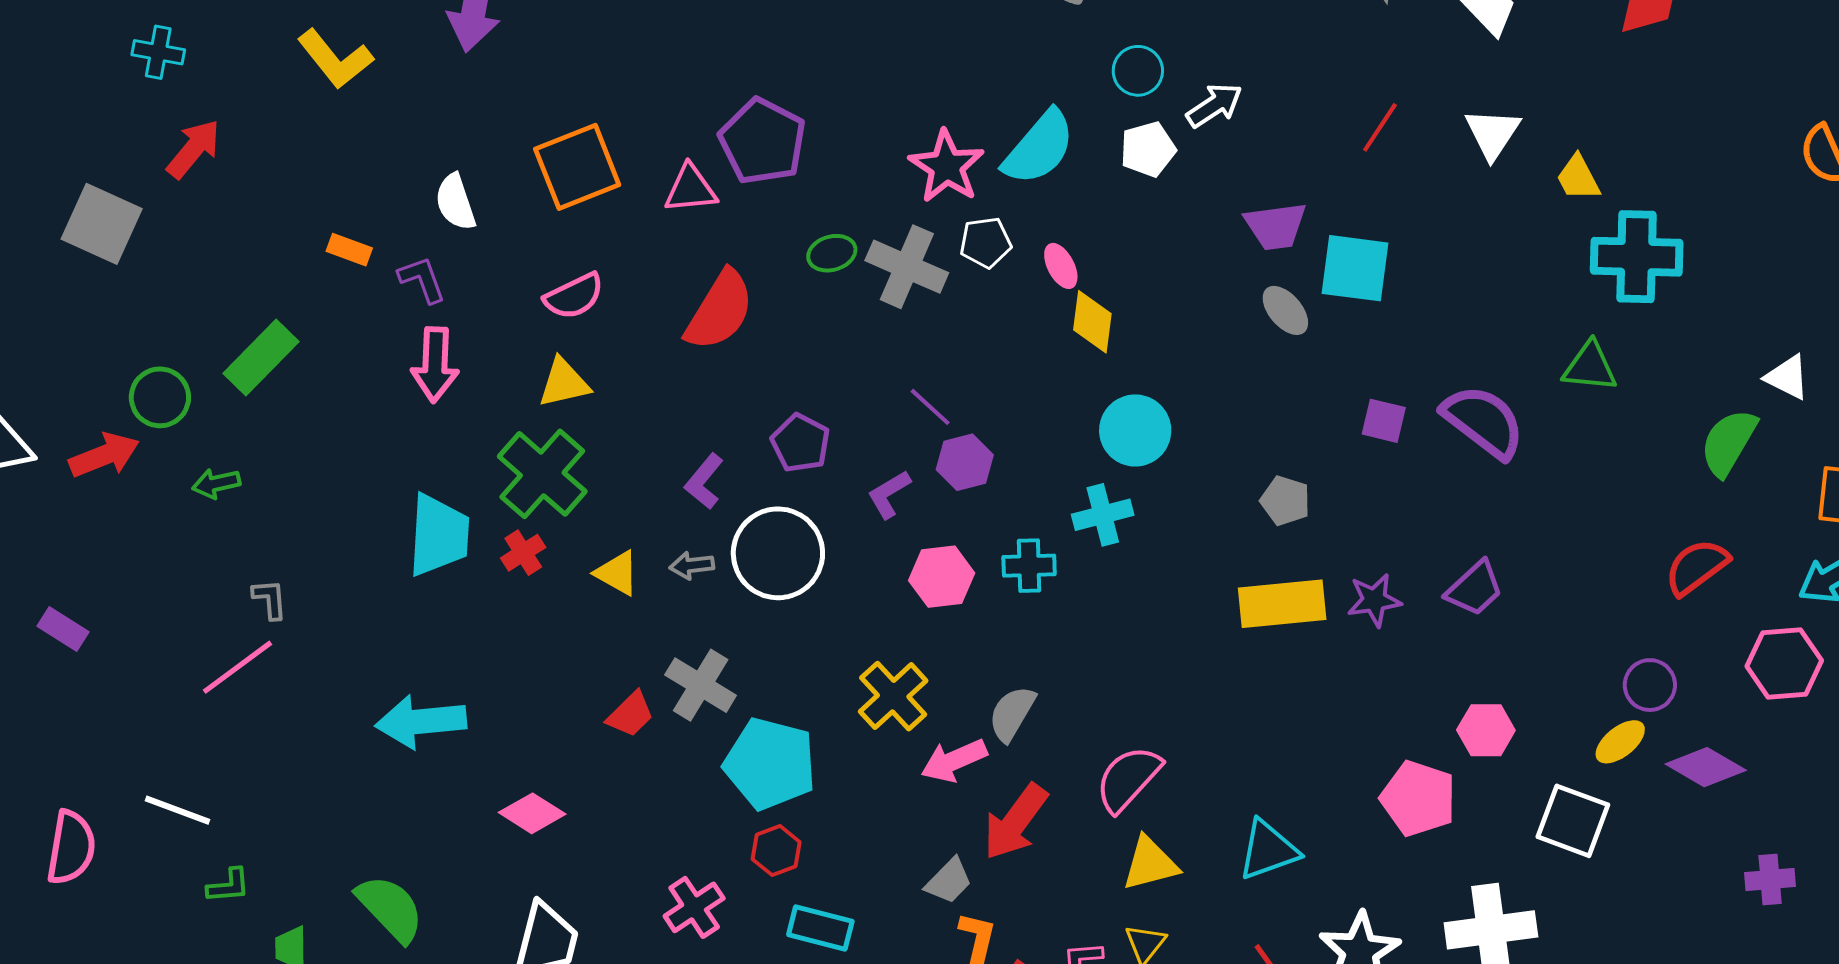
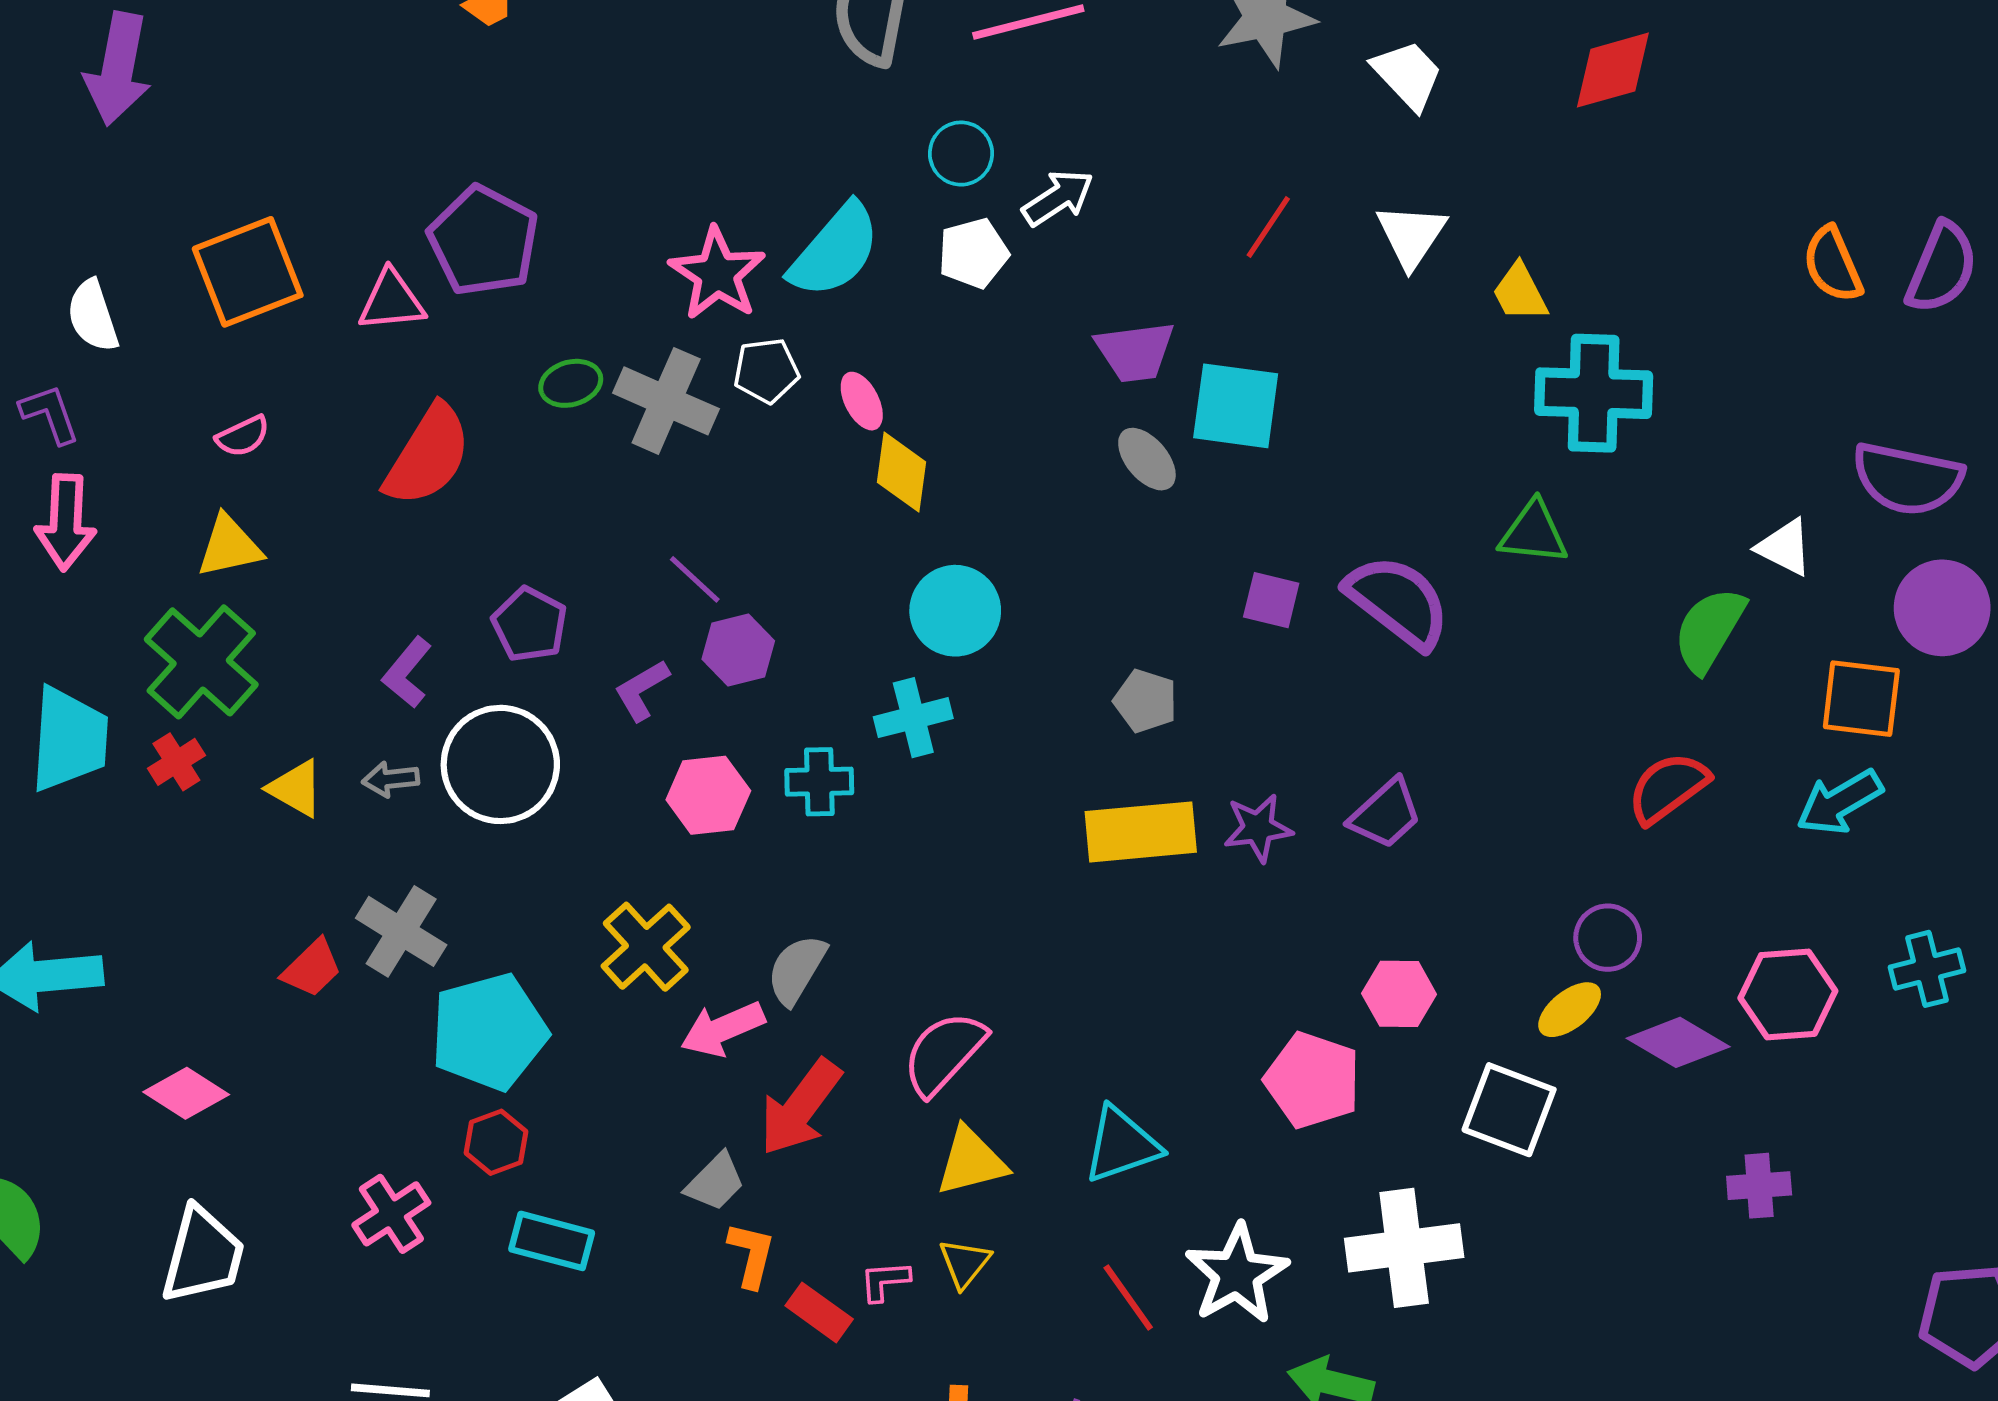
pink semicircle: (574, 296) -> (243, 436), size x0.7
pink hexagon: (1784, 663) -> (1788, 994), moved
cyan pentagon: (770, 764) -> (489, 1032), turned -30

